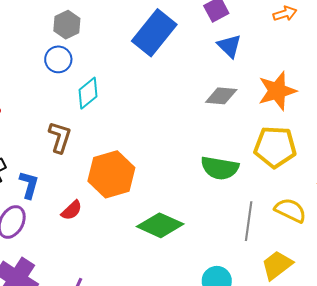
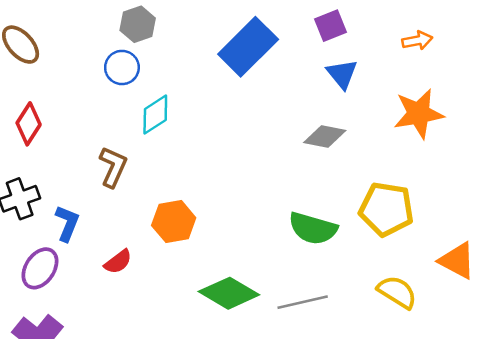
orange star: (277, 91) -> (419, 114), moved
orange hexagon: (111, 174) -> (174, 222), size x0.7
gray line: (249, 221) -> (303, 302), moved, turned 63

